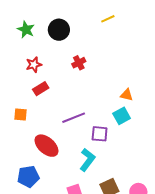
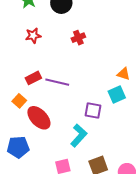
red rectangle: (41, 89) -> (33, 78), moved
orange square: (21, 115) -> (19, 101), moved, turned 32
purple line: (74, 118) -> (57, 82), moved, turned 30

